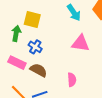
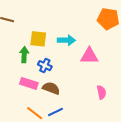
cyan arrow: (74, 13) -> (66, 40), moved, turned -48
pink semicircle: (72, 80) -> (101, 92), moved

